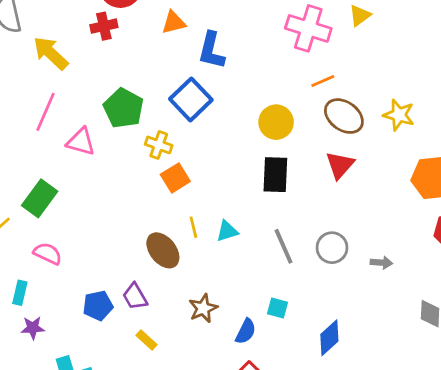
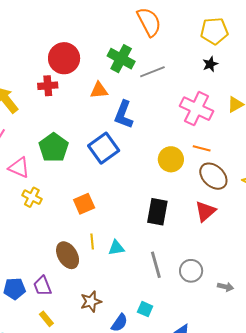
orange line: (323, 81) -> (202, 148), turned 30
yellow circle: (276, 122) -> (171, 159), moved
yellow cross: (159, 145) -> (32, 197), moved

